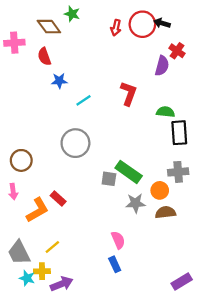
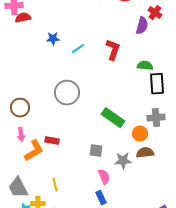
red semicircle: (44, 57) -> (23, 18), moved, turned 98
cyan line: (84, 100) -> (78, 49), moved
gray square: (109, 179) -> (96, 151), moved
pink arrow: (13, 192) -> (21, 135), moved
red rectangle: (58, 198) -> (52, 141), turned -32
gray star: (135, 203) -> (123, 161), moved
yellow line: (52, 247) -> (55, 185), moved, turned -64

